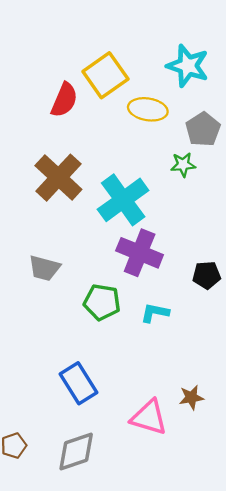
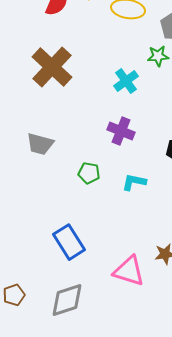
cyan cross: (123, 200) -> (126, 81), moved, size x0.6
purple cross: (140, 253) -> (121, 131), size x0.7
green pentagon: (102, 302) -> (89, 173), size x0.7

